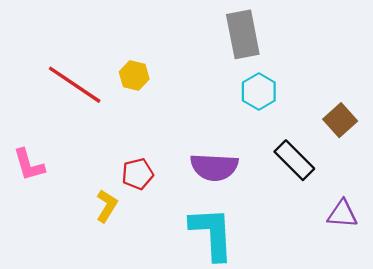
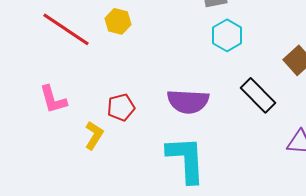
pink L-shape: (29, 165) -> (53, 99), moved

